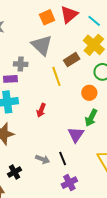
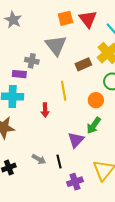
red triangle: (69, 15) -> (88, 19), turned -36
yellow line: (56, 76) -> (64, 91), moved
red arrow: (41, 110) -> (45, 110), turned -32
purple cross: (69, 183) -> (75, 182), moved

